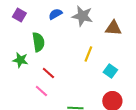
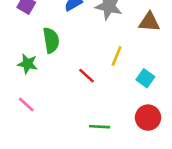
red line: (48, 73) -> (86, 76), moved
pink line: (41, 91) -> (26, 104), moved

